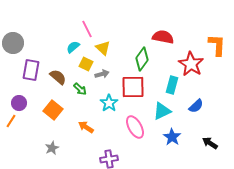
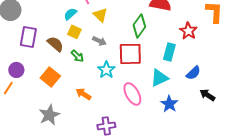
yellow square: (86, 64) -> (74, 32), moved
red star: (191, 64) -> (188, 31), size x0.7
gray arrow: (102, 74) -> (99, 41), turned 40
black arrow: (210, 143) -> (207, 95), moved
gray star: (52, 148) -> (49, 115), size x1.5

